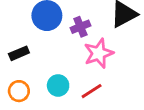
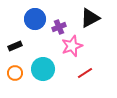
cyan circle: (58, 85) -> (43, 69), size x1.5
red line: (92, 91) -> (85, 73), moved

